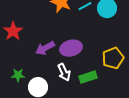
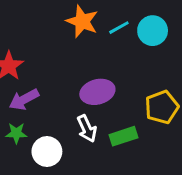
purple arrow: (45, 48) -> (24, 99), moved

